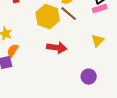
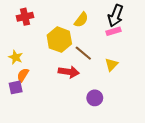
brown line: (69, 14) -> (83, 53), moved
purple circle: (89, 77) -> (95, 98), moved

